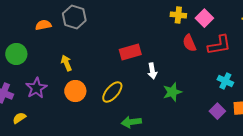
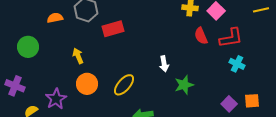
red rectangle: (130, 52) -> (113, 29), moved
cyan cross: (225, 81) -> (237, 64), moved
purple star: (36, 88) -> (56, 99), moved

